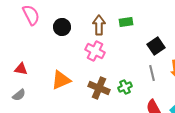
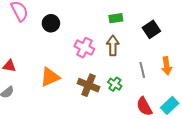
brown arrow: (99, 25) -> (113, 46), moved
black square: (156, 46) -> (151, 29), moved
green cross: (125, 87) -> (115, 84), turned -32

